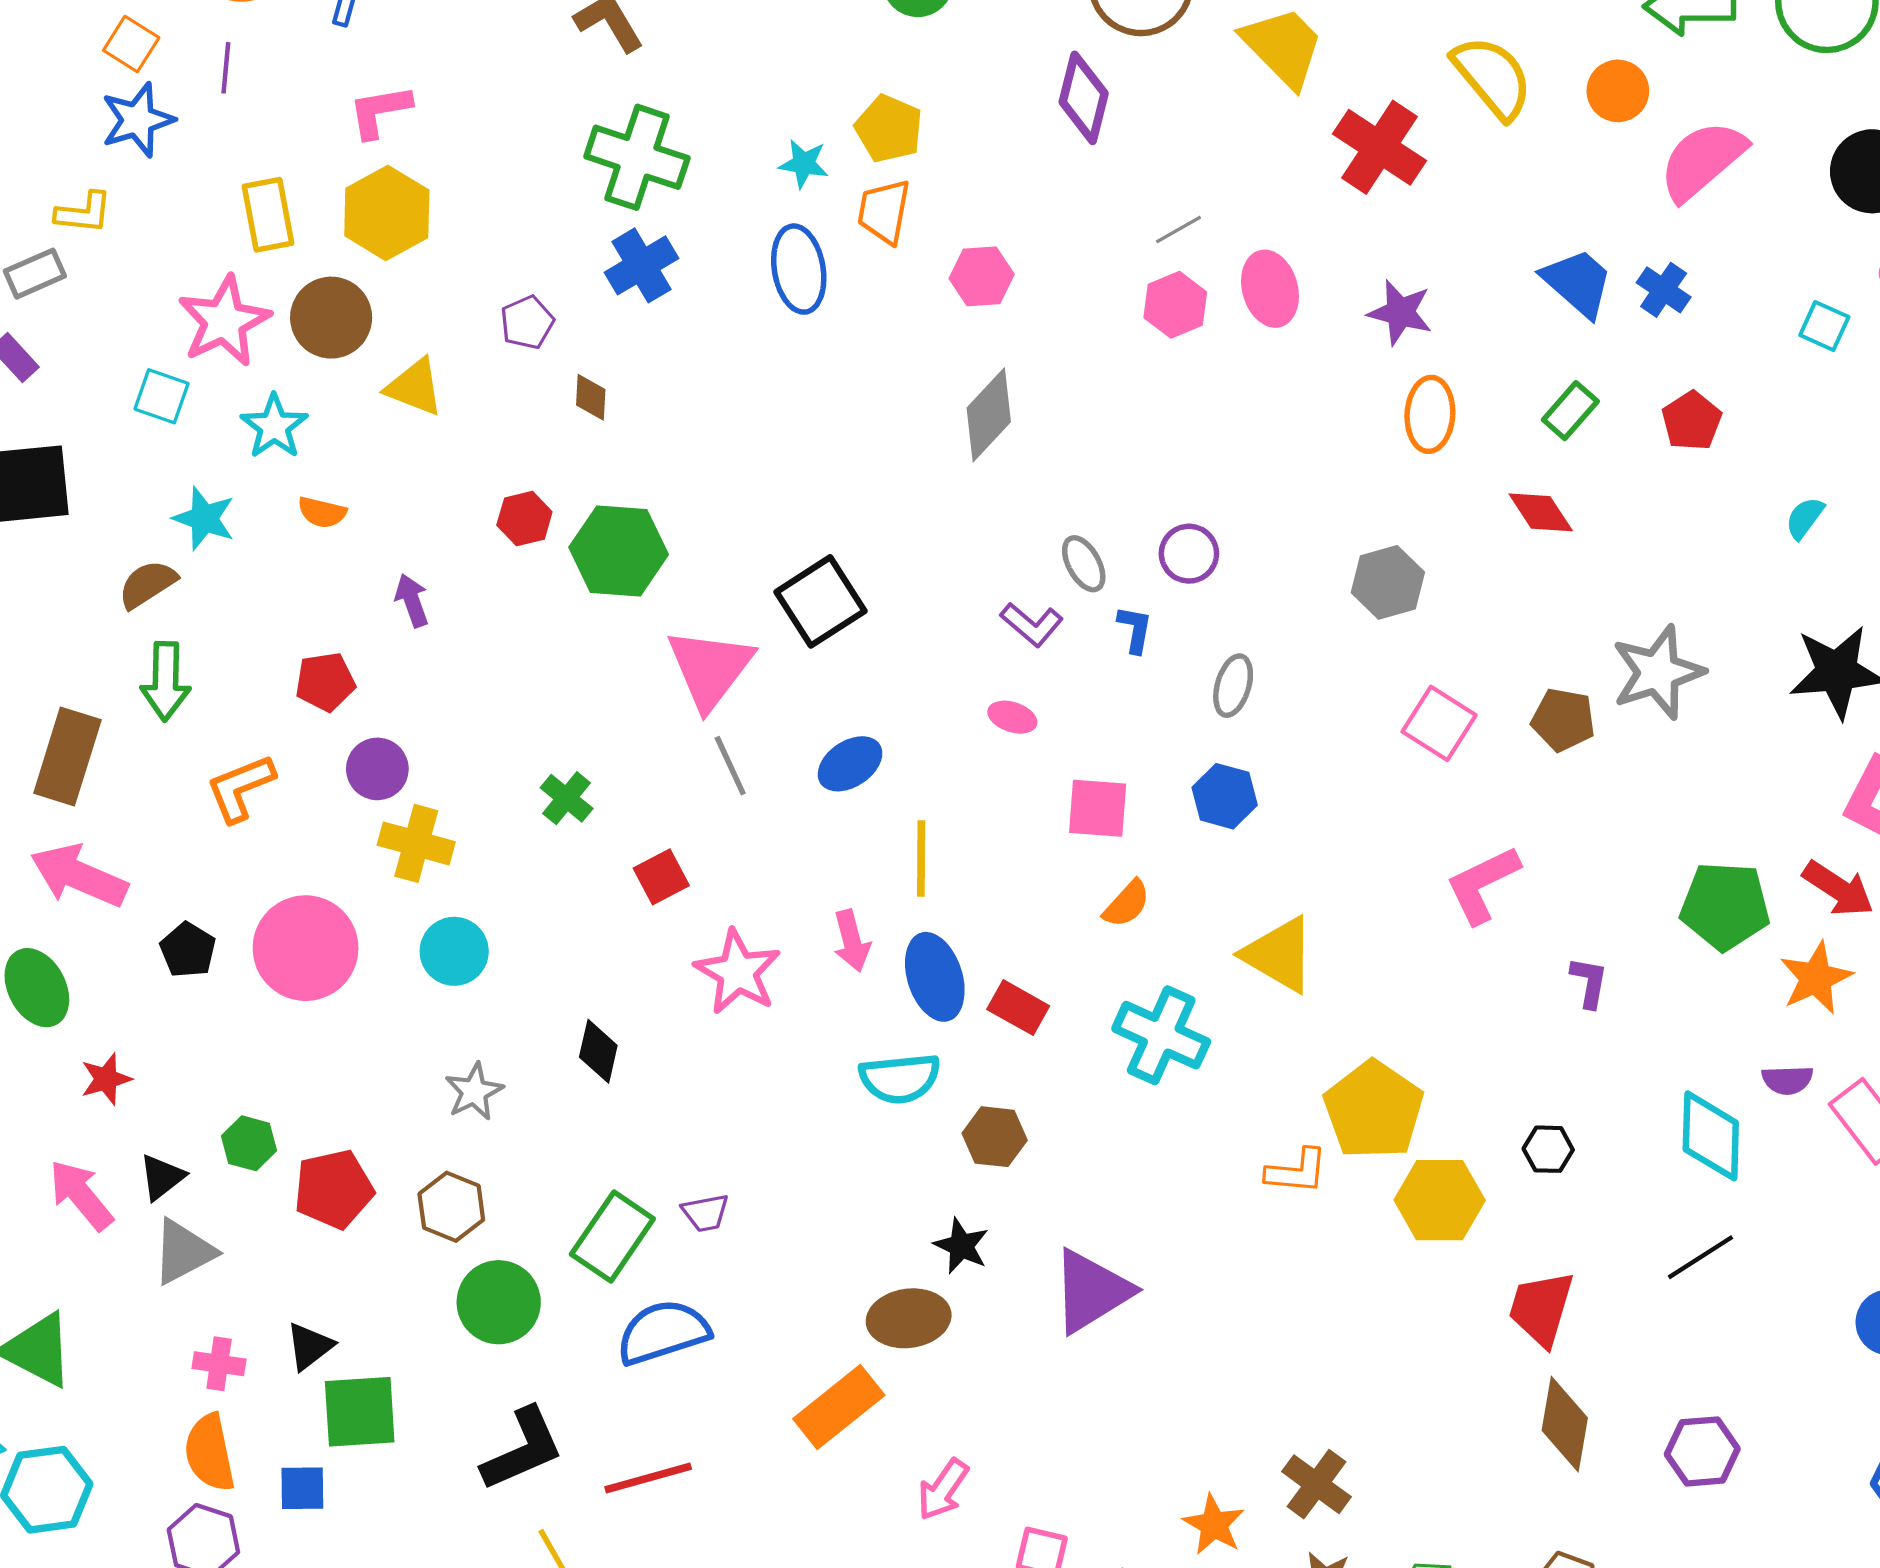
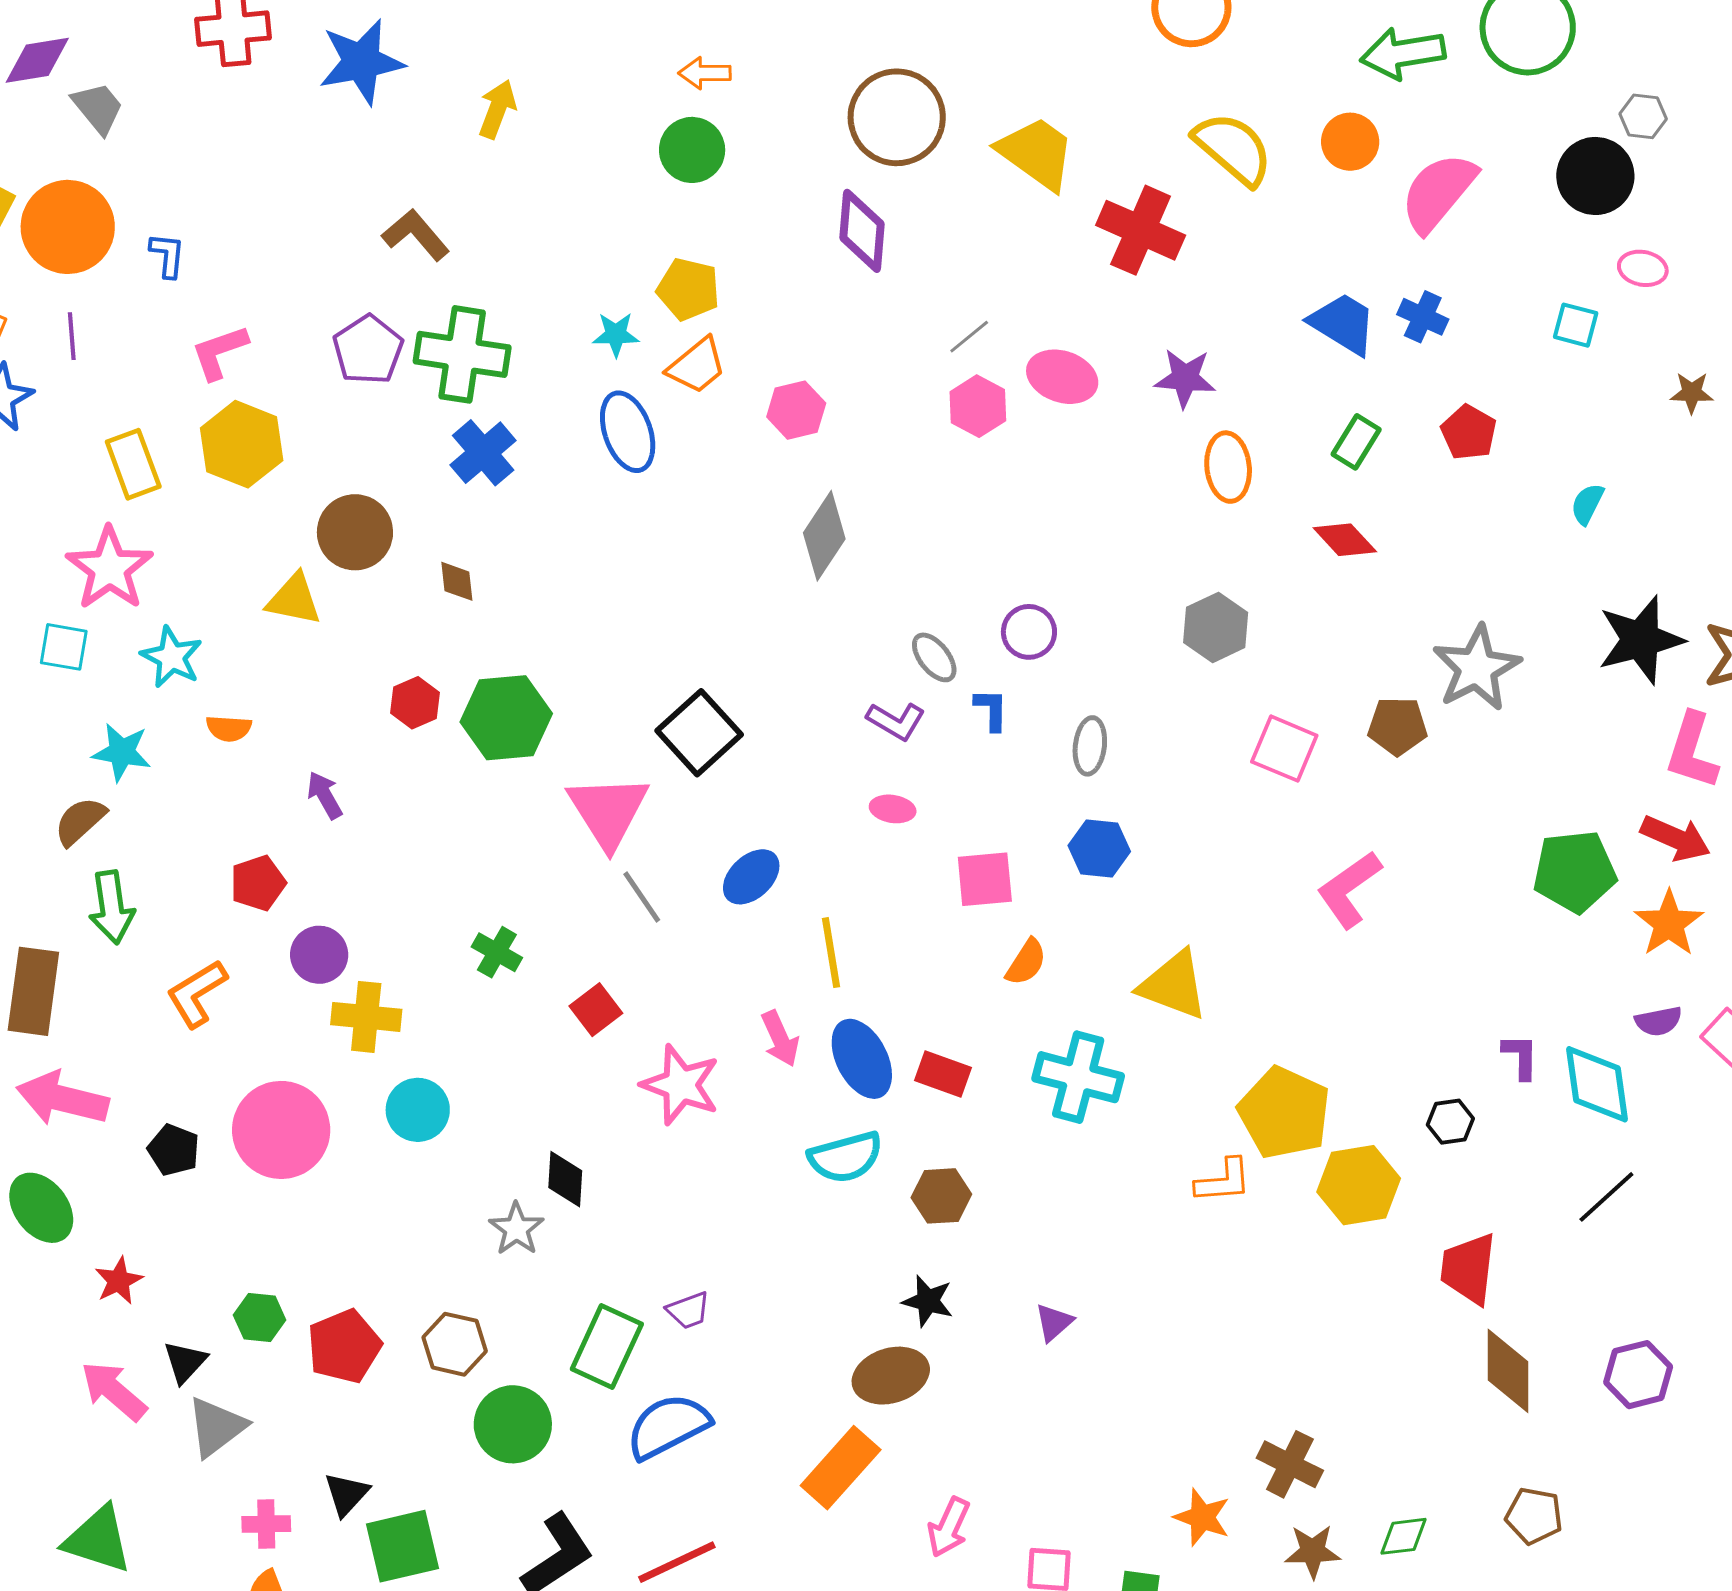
orange trapezoid: (884, 211) -> (697, 366), turned -130
pink ellipse: (1270, 289) -> (1062, 377), turned -46
brown circle: (331, 318) -> (355, 532), moved
purple pentagon: (527, 322) -> (368, 350), moved, size x1.4
purple L-shape: (1589, 982) -> (1521, 1057), moved
gray star: (474, 1092) -> (516, 1229), moved
purple triangle: (1091, 1291) -> (1054, 1322), size x0.5

